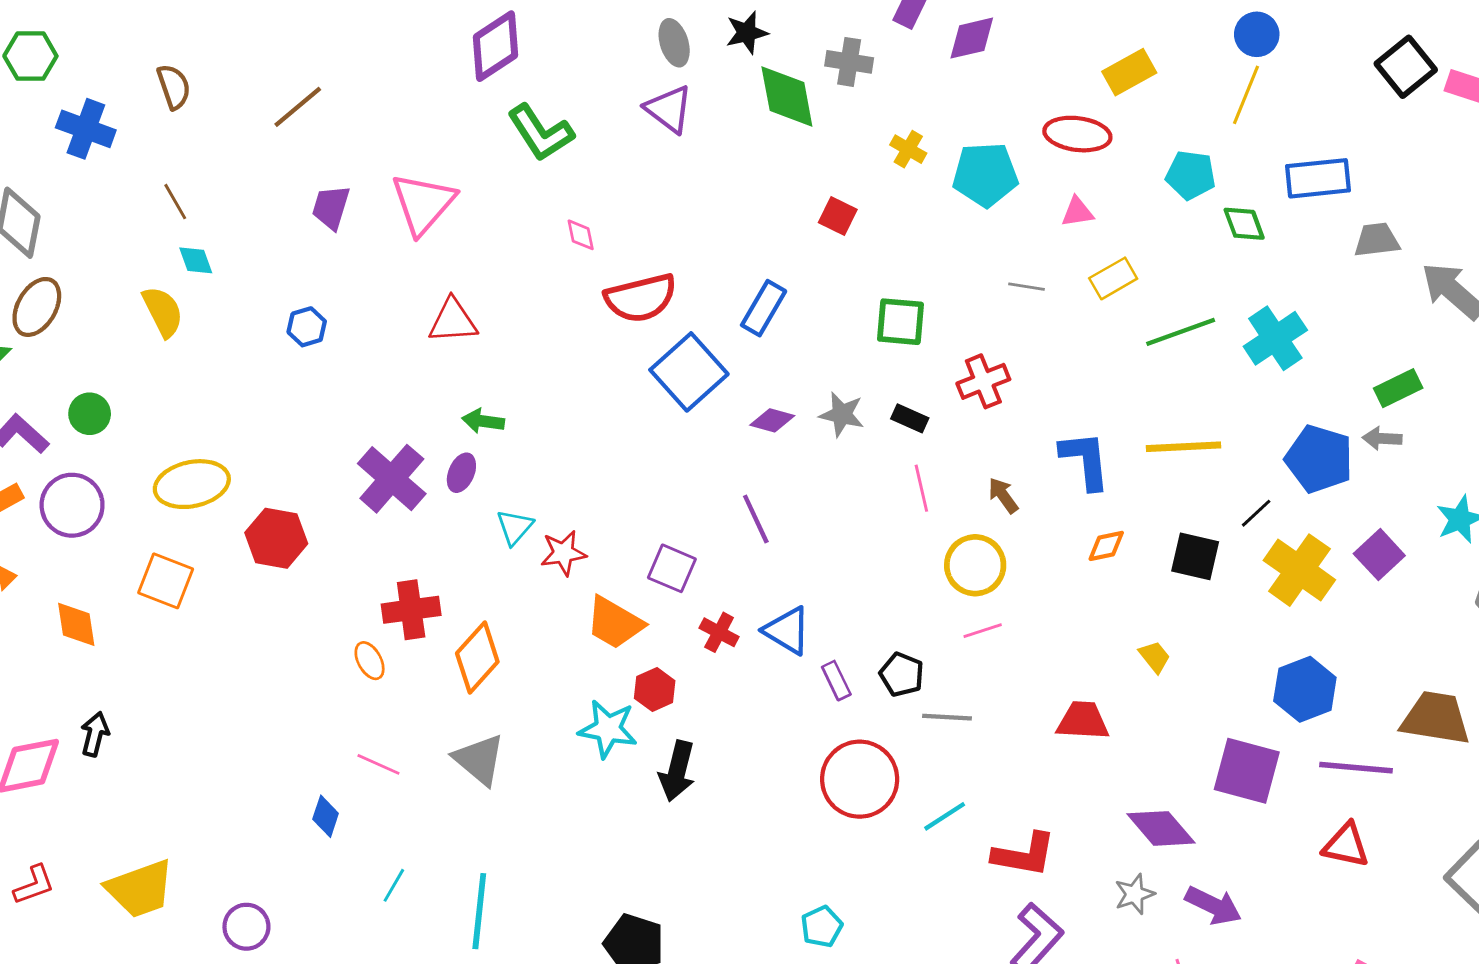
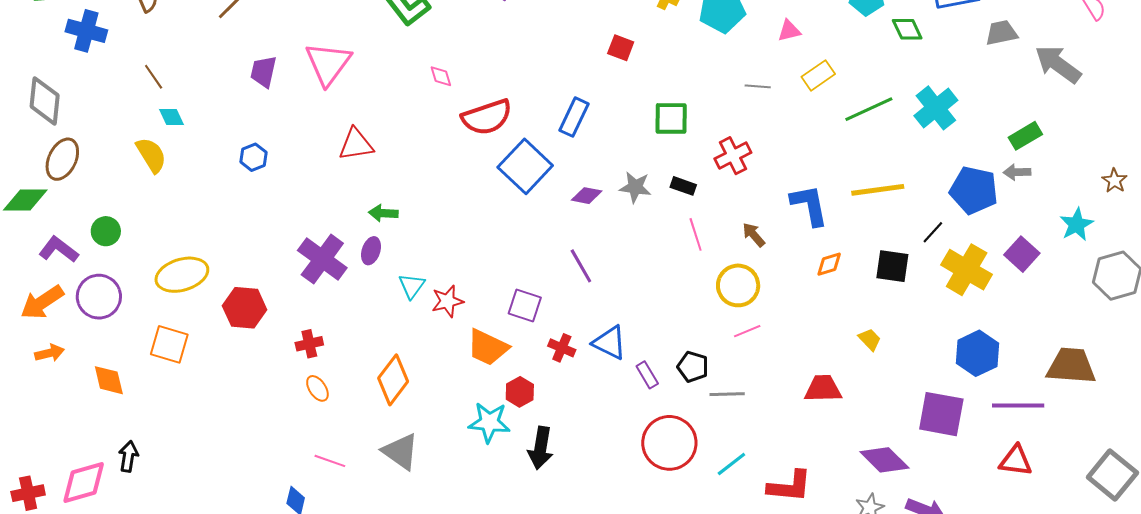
red cross: (411, 610) -> (309, 344), moved, size x0.7

